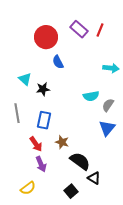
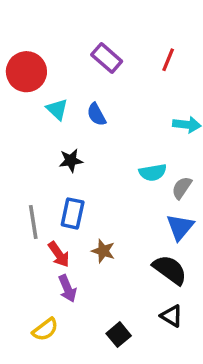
purple rectangle: (79, 29) -> (107, 58), moved
red circle: (46, 37) -> (26, 72), moved
cyan triangle: (25, 79) -> (57, 109), moved
gray line: (17, 113) -> (33, 222), moved
black semicircle: (80, 161) -> (170, 270), moved
black triangle: (94, 178) -> (172, 316), moved

